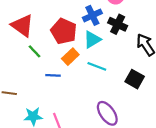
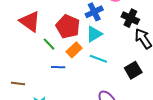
black cross: (118, 24) -> (130, 18), moved
green line: (35, 51) -> (49, 44), moved
black square: (135, 79) -> (133, 70), turned 30

